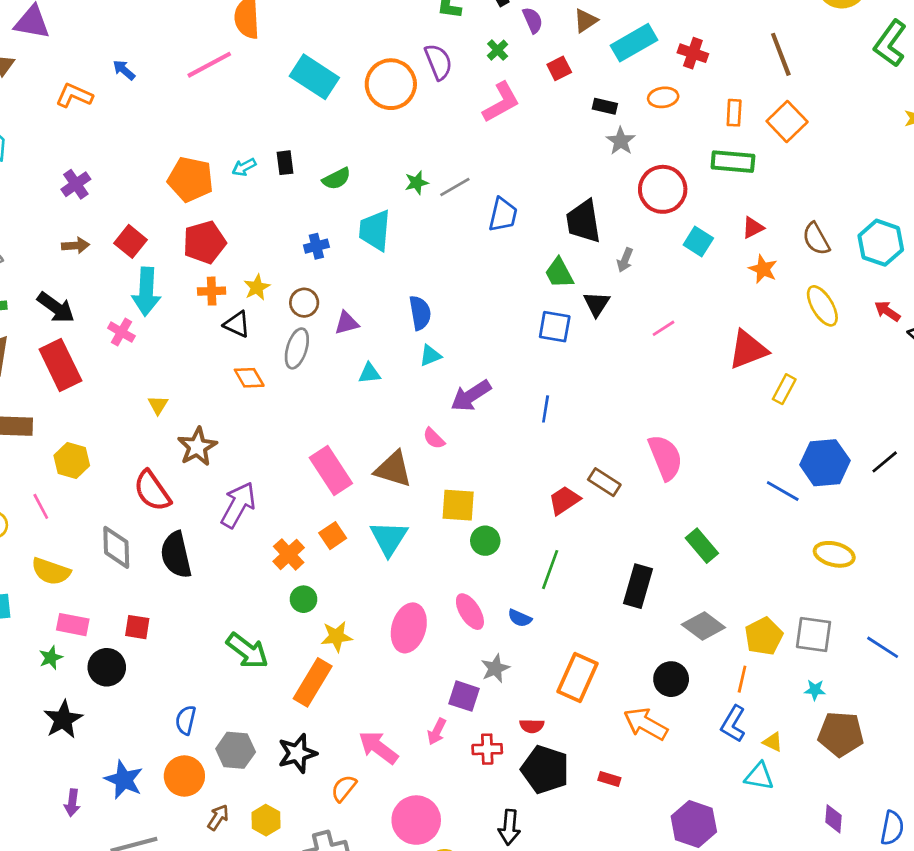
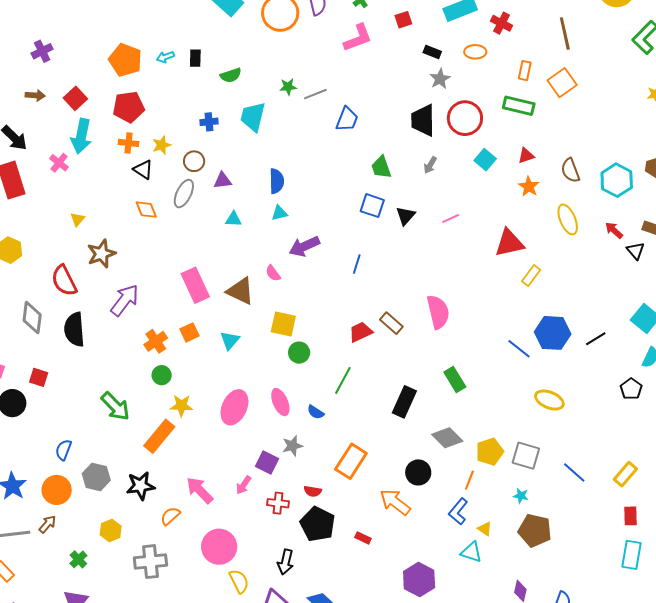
black trapezoid: (583, 221) -> (423, 120), moved
black triangle: (597, 304) -> (406, 216), moved
cyan triangle: (389, 538) -> (230, 340), size x0.7
brown arrow: (218, 817) -> (47, 524), moved

